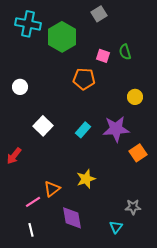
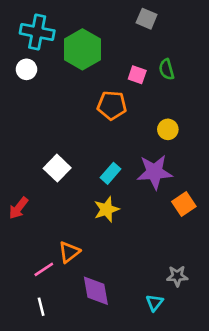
gray square: (99, 14) -> (147, 19), moved, turned -35
white circle: (20, 87) -> (26, 69), moved
yellow circle: (135, 97) -> (168, 129), moved
yellow star: (86, 179) -> (107, 209), moved

